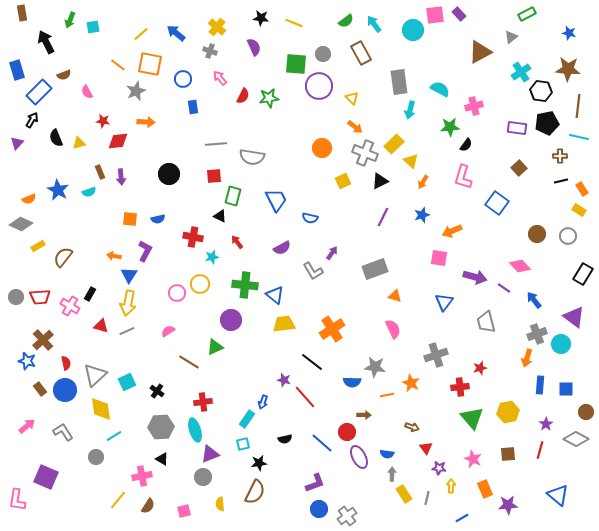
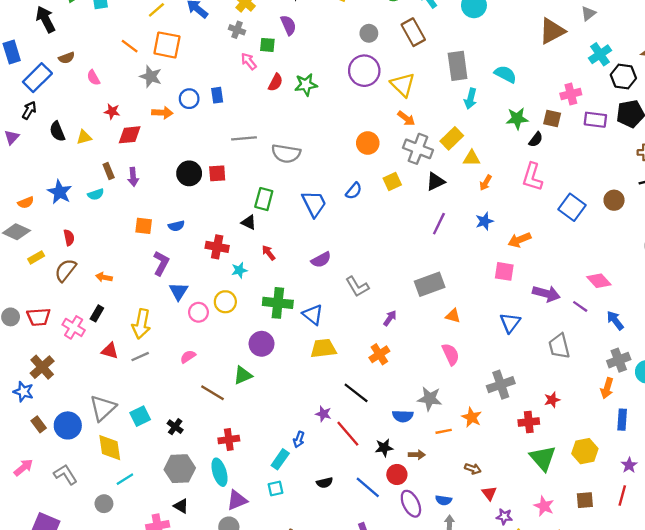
green square: (296, 64) -> (267, 45), moved, size x0.6
blue circle: (183, 79) -> (189, 99), moved
gray star: (136, 91) -> (151, 76), turned -30
yellow triangle: (352, 98) -> (403, 85), size x1.6
pink cross: (474, 106) -> (571, 94), moved
yellow triangle: (411, 161) -> (472, 158), turned -42
brown square: (519, 168) -> (552, 119), moved, turned -35
red square: (214, 176) -> (217, 173), moved
blue semicircle: (310, 218) -> (354, 191), moved, turned -63
brown circle: (537, 234) -> (614, 200), moved
purple arrow: (332, 253) -> (390, 318), moved
orange arrow: (114, 256) -> (104, 277), moved
blue triangle: (129, 275) -> (179, 291), moved
orange cross: (332, 329) -> (379, 354), size x0.7
red semicircle: (66, 363) -> (69, 238), moved
black star: (259, 463) -> (384, 448), moved

